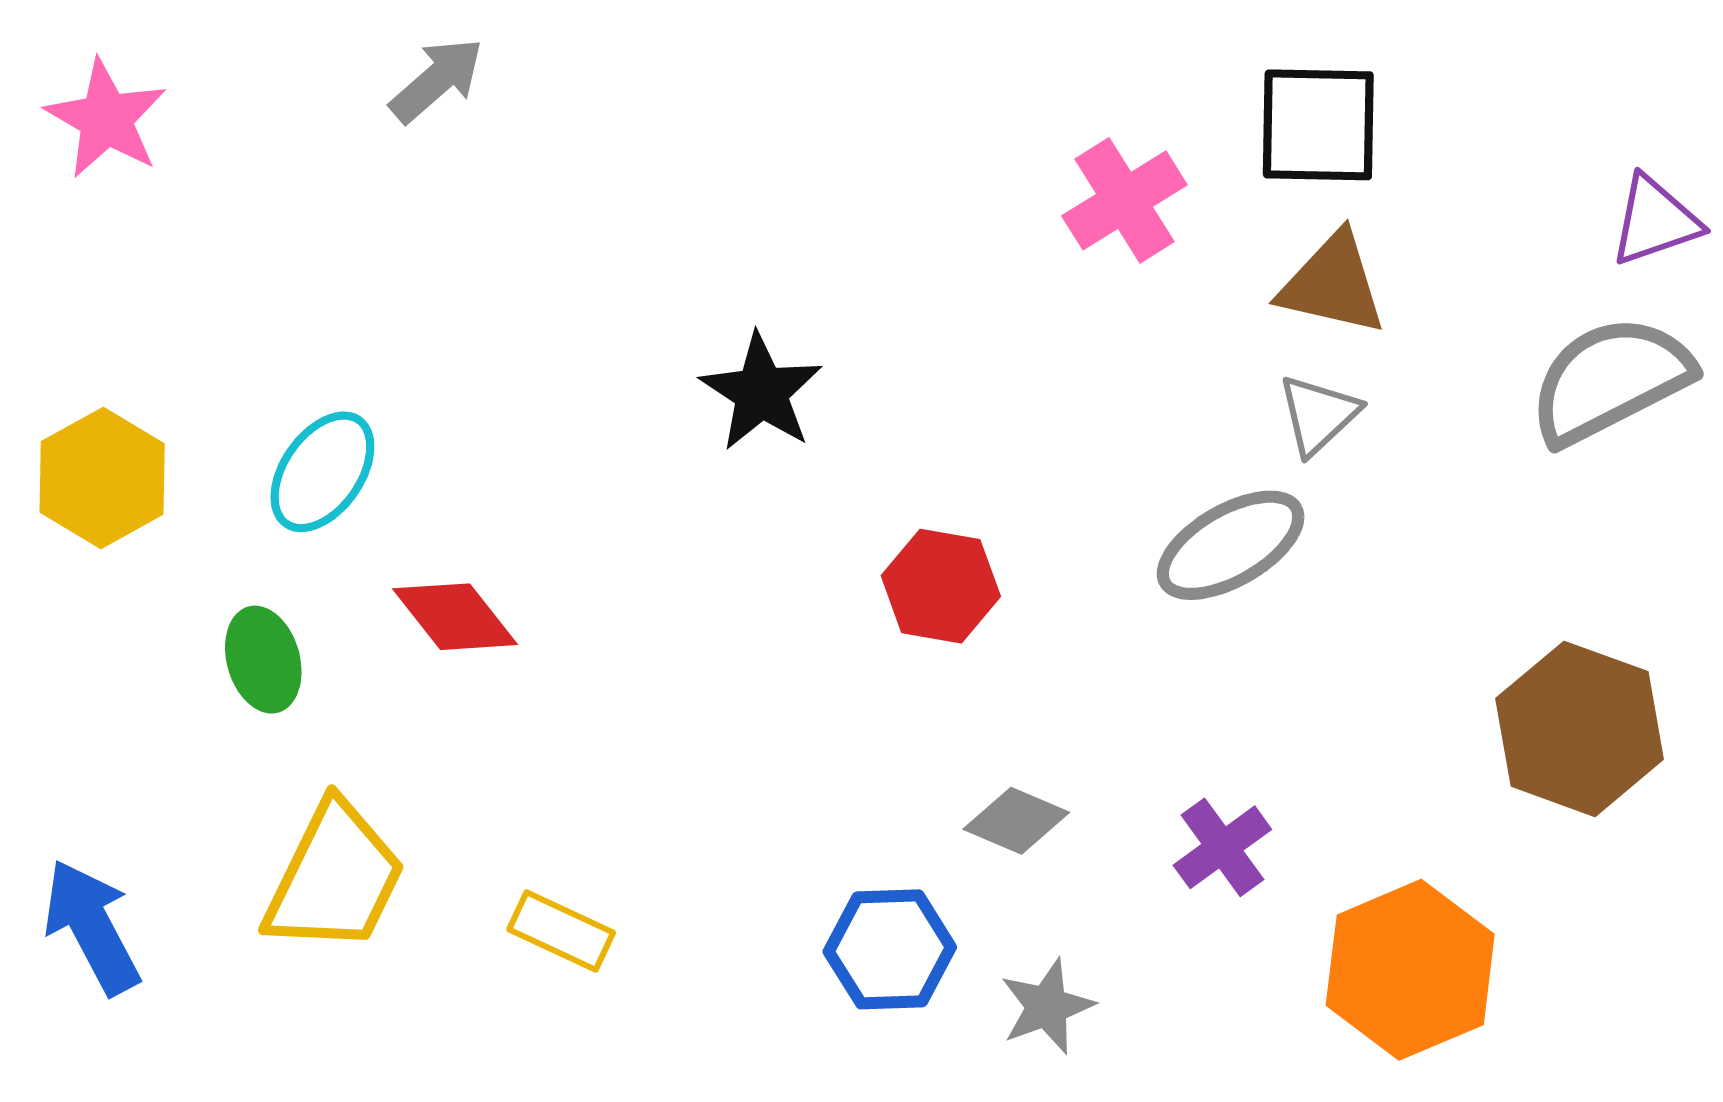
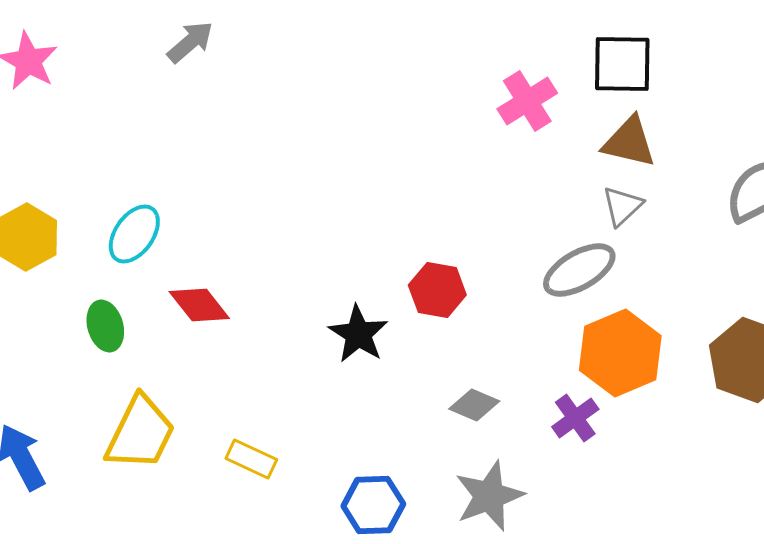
black star: (761, 392) -> (358, 334), moved
blue hexagon: (890, 949) -> (373, 505), moved
orange hexagon: (1410, 970) -> (620, 353), moved
gray star: (1047, 1007) -> (489, 496), size x1.5

